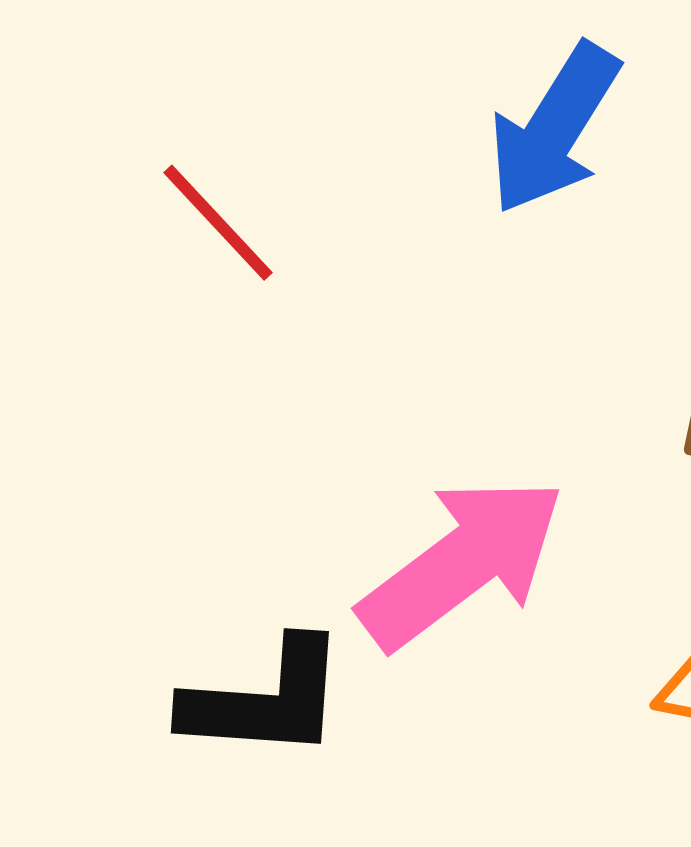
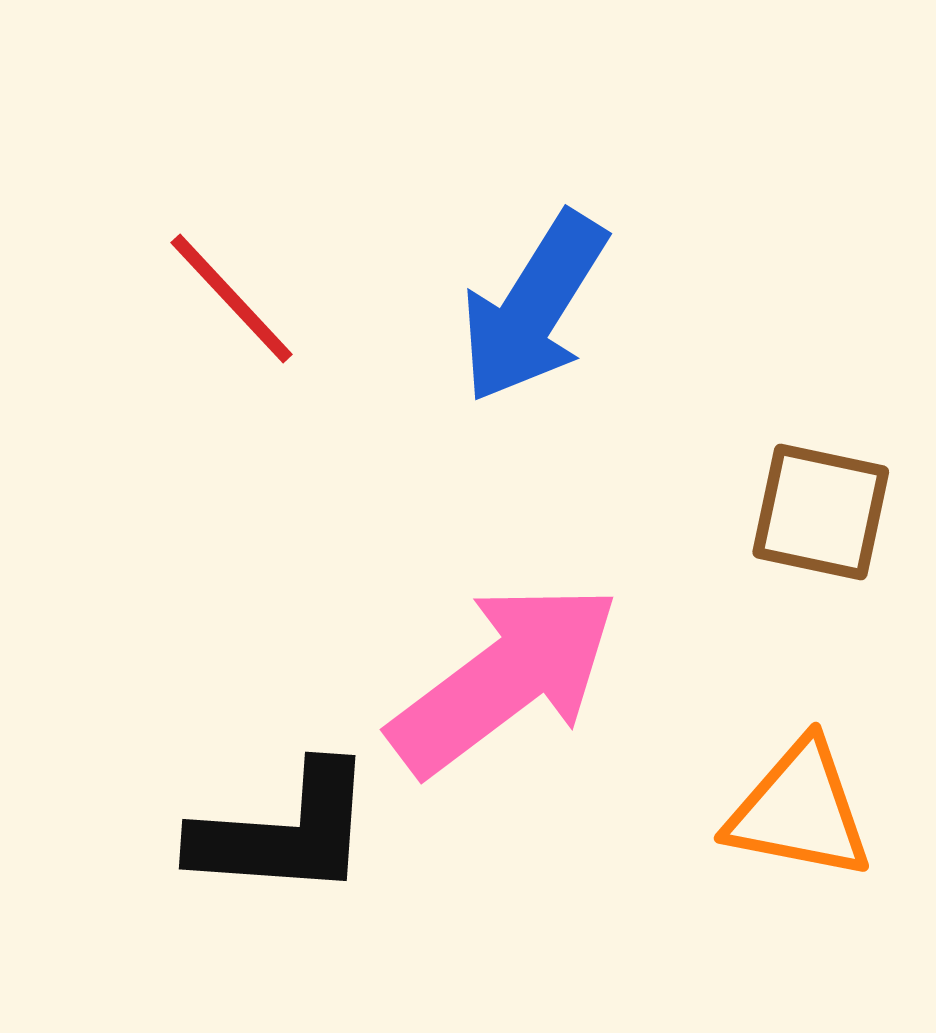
blue arrow: (554, 129) -> (533, 307), moved

